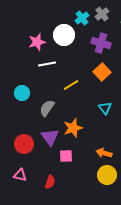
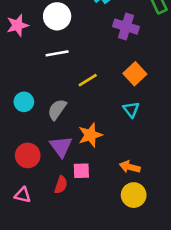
white circle: (64, 35) -> (57, 16), moved
pink star: (37, 42) -> (18, 25), moved
orange square: (102, 72) -> (135, 74), moved
cyan circle: (22, 93) -> (24, 102), moved
red semicircle: (50, 182) -> (61, 185), moved

